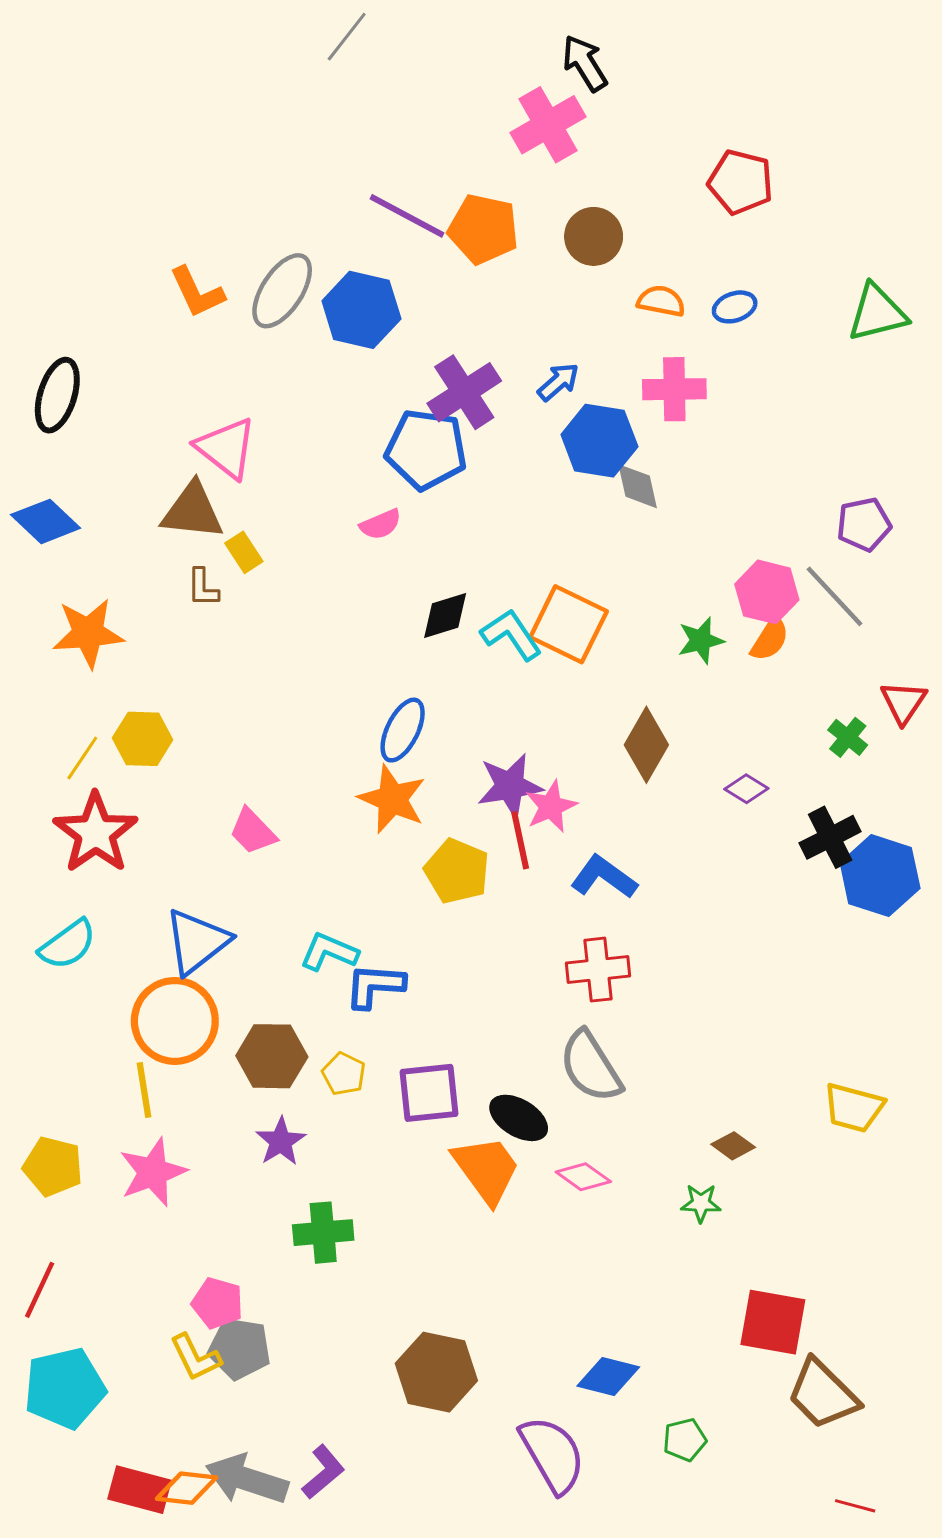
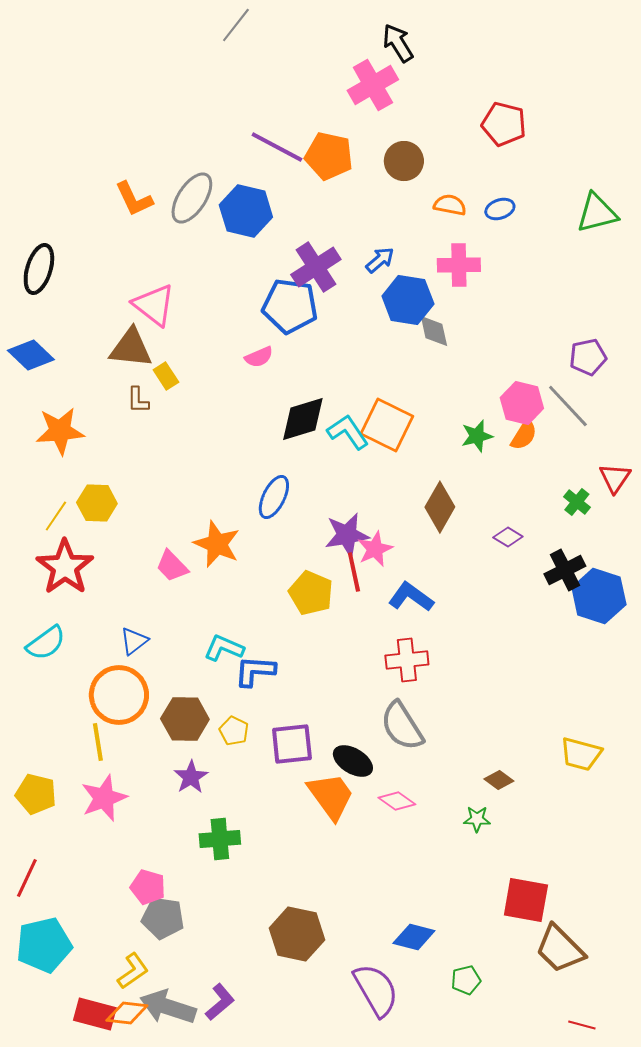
black diamond: (445, 615) -> (303, 419), size x1.4
orange star: (392, 799) -> (217, 544), moved
blue triangle: (197, 942) -> (134, 641), size x0.6
yellow L-shape: (195, 1357) -> (133, 971), moved, turned -99

